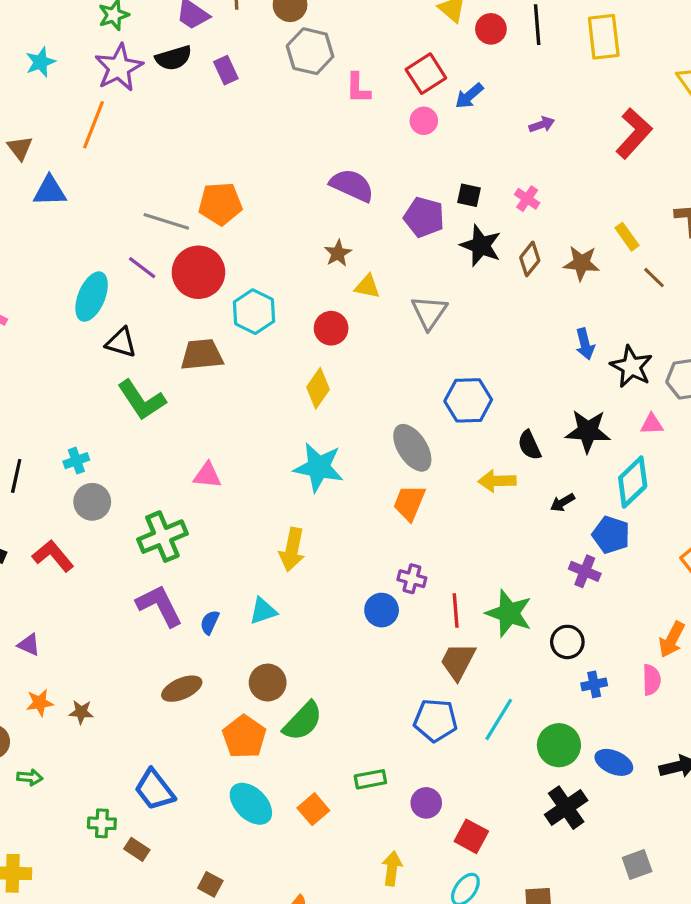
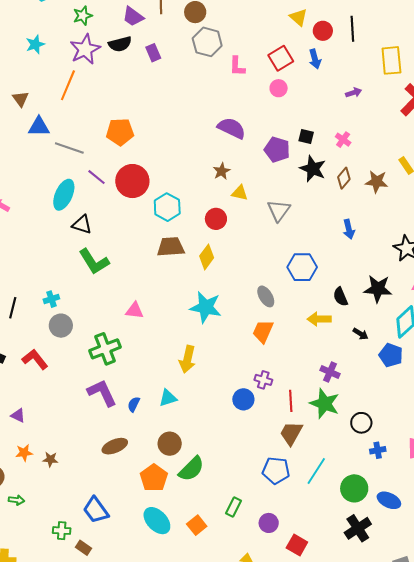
yellow rectangle: (604, 37) -> (391, 60), moved
blue arrow: (469, 96) -> (315, 59), moved, turned -66
orange pentagon: (220, 204) -> (120, 132), moved
gray line: (166, 221) -> (69, 148), moved
blue arrow: (585, 344) -> (349, 229), moved
brown trapezoid: (202, 355) -> (171, 247), moved
gray ellipse: (412, 448) -> (266, 296), size x0.7
black arrow: (562, 503) -> (361, 334), turned -119
purple cross: (585, 571) -> (330, 372), moved
green rectangle: (370, 779) -> (234, 507), turned -54

